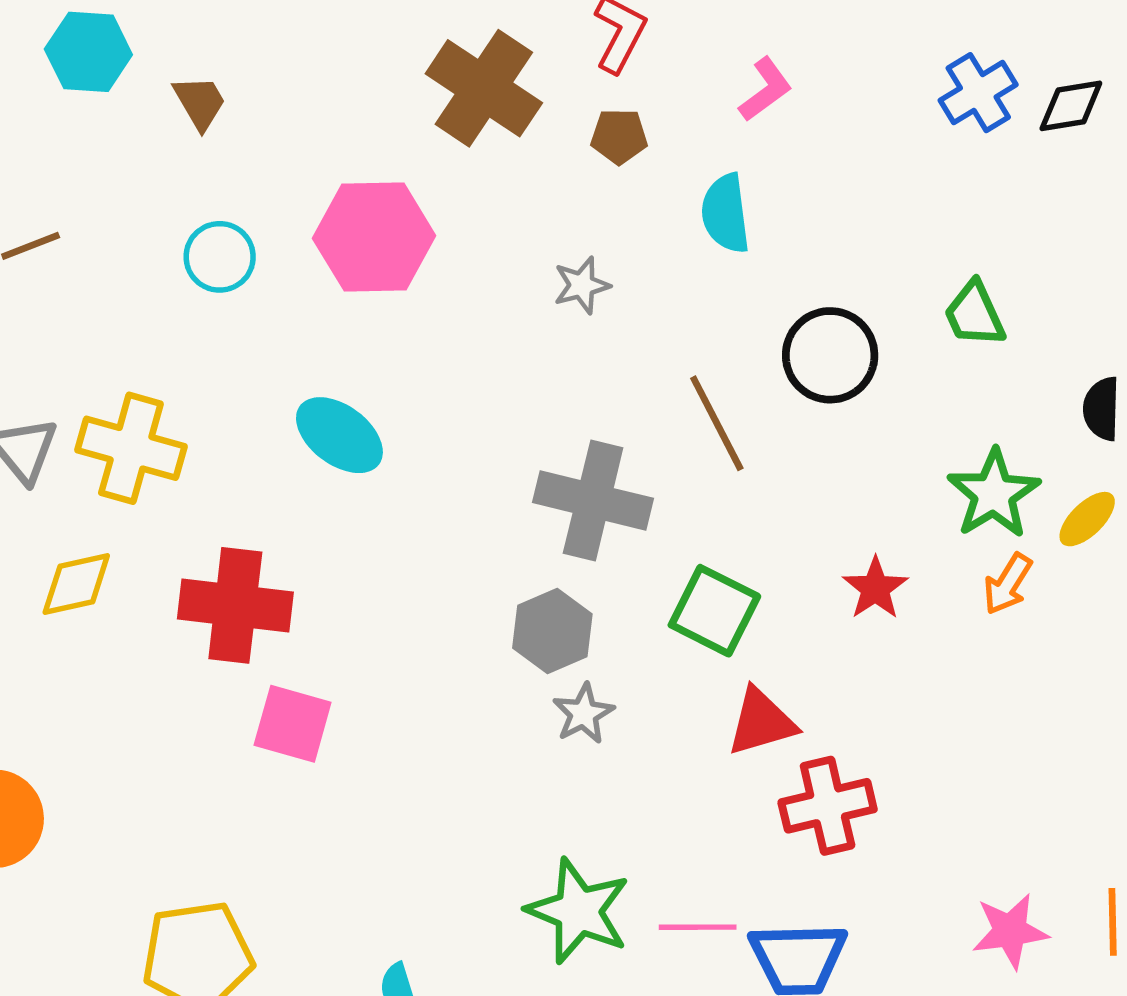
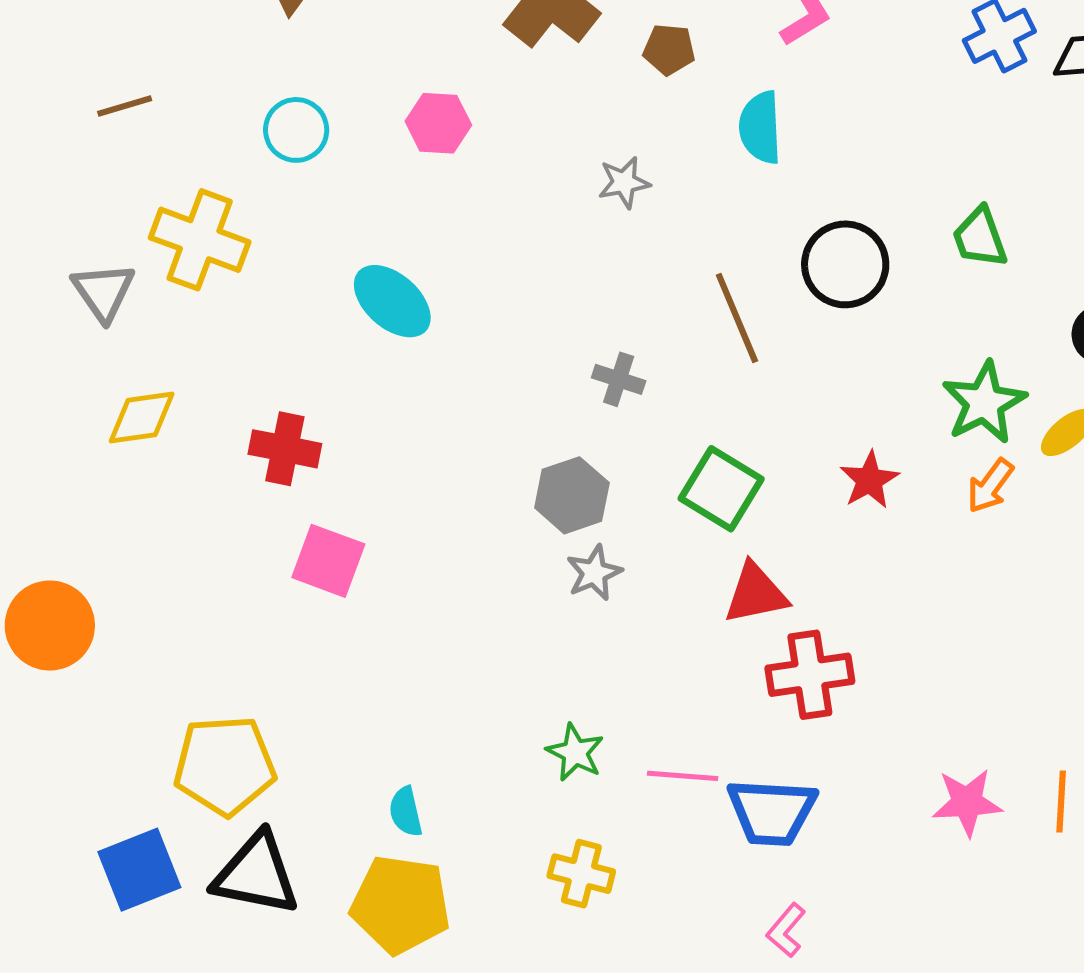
pink hexagon: (374, 237) -> (438, 123), size x0.6
yellow cross: (131, 448) -> (200, 240), moved
gray cross: (593, 500) -> (619, 379), size x0.5
red cross: (235, 605) -> (285, 449), size x0.7
green star: (578, 911) -> (575, 752), size x0.6

